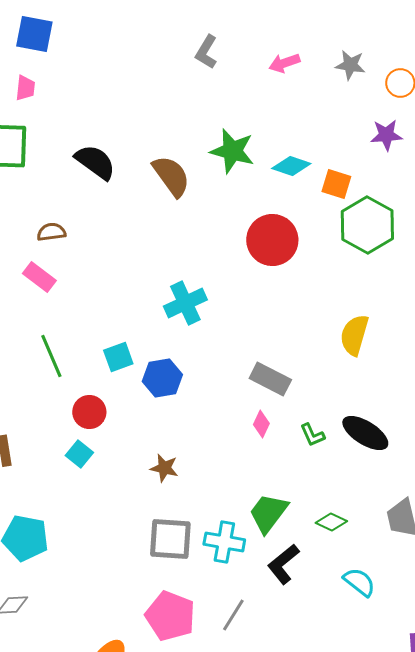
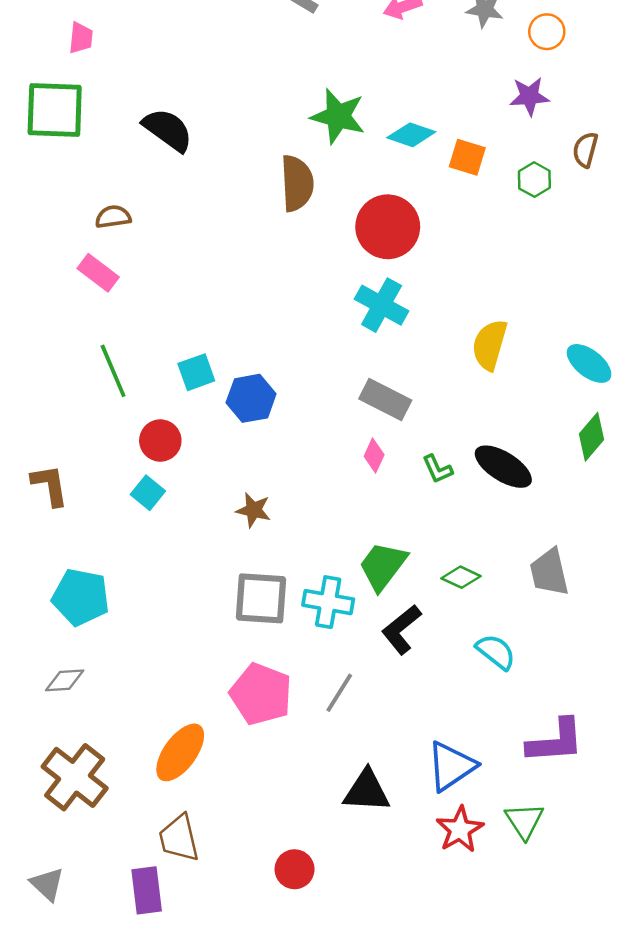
brown semicircle: (171, 176) -> (297, 183), moved, turned 33
green hexagon: (367, 225) -> (534, 180), moved, size x0.5
cyan cross: (185, 303) -> (382, 305), moved, turned -36

